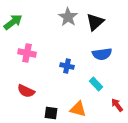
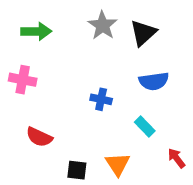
green arrow: (13, 22) -> (36, 31), moved, turned 36
pink cross: (27, 53) -> (23, 80), moved
orange triangle: (78, 109) -> (118, 164), turned 42

